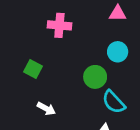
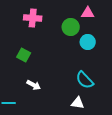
pink cross: (59, 25) -> (33, 18), moved
green circle: (95, 77) -> (71, 27), moved

